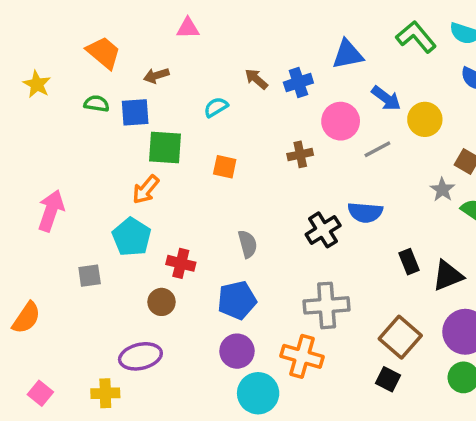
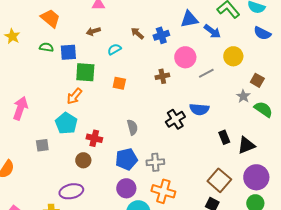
brown arrow: (156, 75) -> (93, 31), moved
blue arrow: (386, 98) -> (212, 31), moved
gray cross: (327, 305) -> (155, 162), moved, size x0.7

